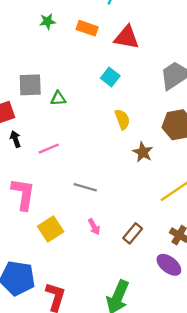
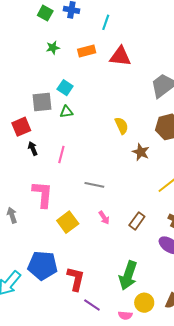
orange rectangle: (87, 28) -> (87, 51), turned -30
cyan square: (110, 77) -> (65, 88), moved
pink line: (49, 149) -> (61, 155), turned -48

